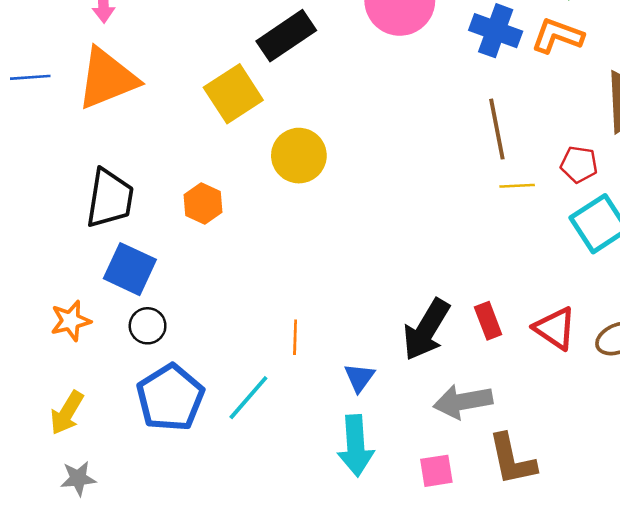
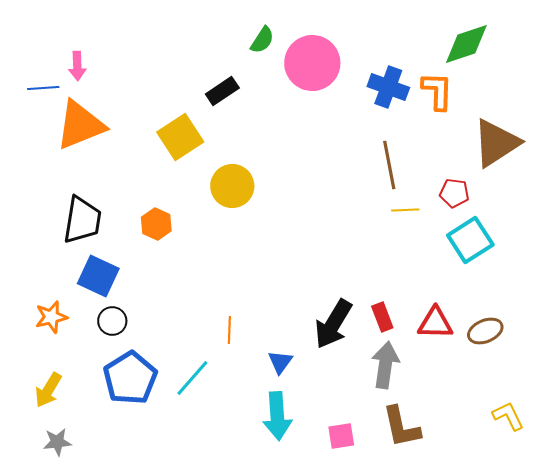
black rectangle: (286, 36) -> (222, 91), size x0.7
orange L-shape: (557, 36) -> (437, 91), turned 72
blue line: (30, 77) -> (43, 88), moved
red triangle: (555, 328) -> (435, 323), turned -33
gray arrow: (463, 401) -> (385, 365), moved, turned 108

